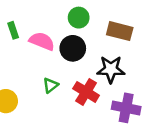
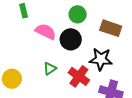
green rectangle: (13, 30) -> (24, 11), moved

